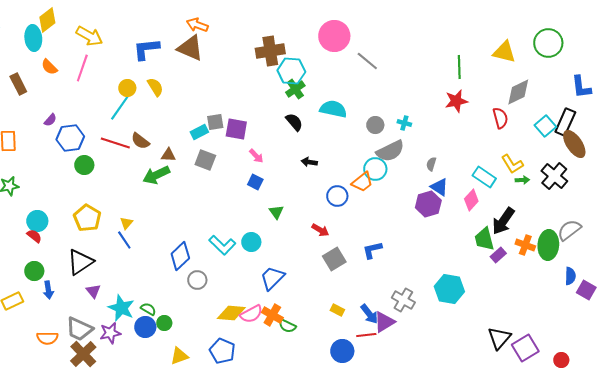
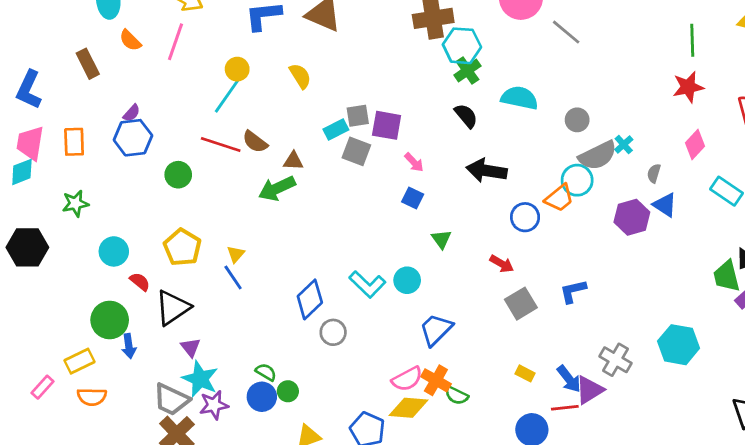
yellow semicircle: (155, 87) -> (300, 76), moved
cyan cross: (404, 123) -> (624, 145), moved, turned 32
blue hexagon: (70, 138) -> (133, 138), moved
gray square: (205, 160) -> (356, 151), moved
black arrow: (309, 162) -> (487, 171), size x1.8
pink diamond: (471, 200) -> (695, 145), moved
purple hexagon: (428, 204) -> (632, 217), moved
red semicircle: (34, 236) -> (140, 282), moved
green circle: (34, 271) -> (110, 320), size x1.4
cyan star: (121, 308) -> (200, 379), moved
yellow diamond: (231, 313) -> (408, 408), moved
orange semicircle: (47, 338) -> (92, 397), moved

